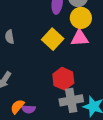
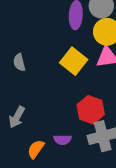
purple semicircle: (28, 109) -> (63, 140), moved

